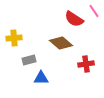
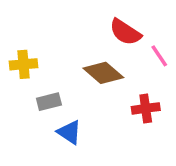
pink line: (94, 11) -> (159, 56), moved
blue triangle: (41, 78) -> (69, 132), turned 35

